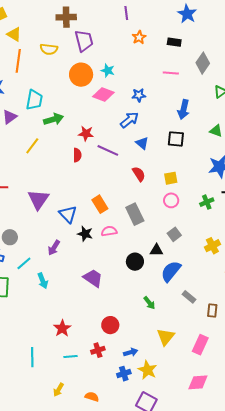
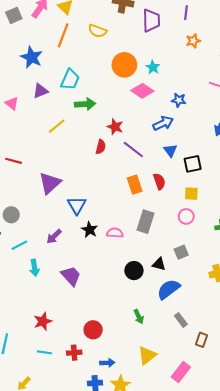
purple trapezoid: (84, 41) -> (151, 20), moved
black square: (176, 139) -> (193, 164), moved, turned -30
orange rectangle: (100, 204) -> (135, 185), moved
gray rectangle: (135, 214) -> (145, 222), turned 30
purple trapezoid: (93, 278) -> (71, 276), moved

